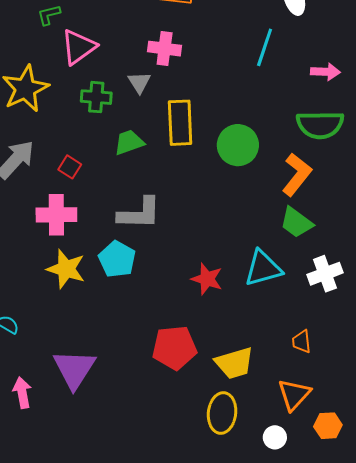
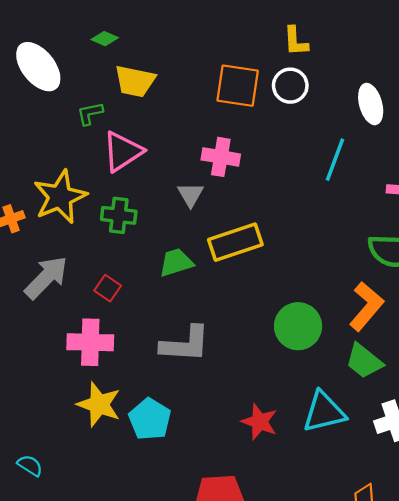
green cross: (96, 97) -> (119, 215), moved
yellow rectangle: (180, 123) -> (235, 242), turned 72
green circle: (238, 145) -> (298, 326), moved
cyan pentagon: (117, 259) -> (150, 419), moved

